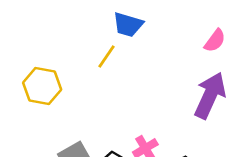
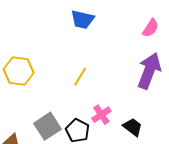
yellow line: (107, 56) -> (80, 77), moved

